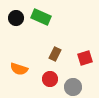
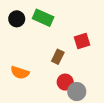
red square: (85, 58) -> (82, 41), moved
red circle: (50, 79) -> (65, 82), moved

